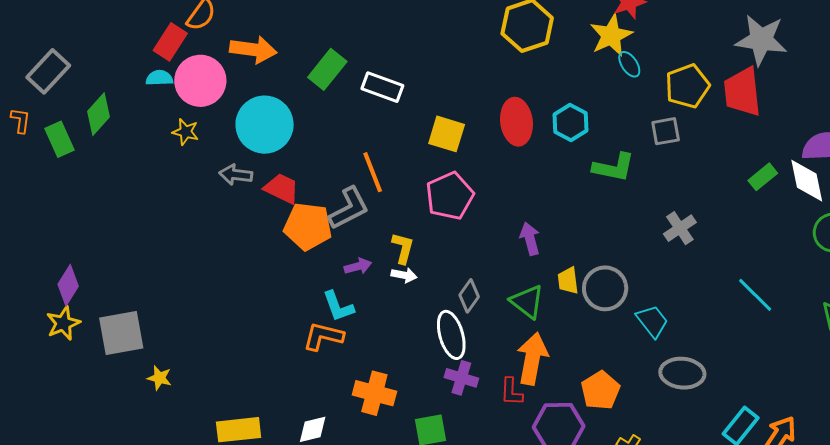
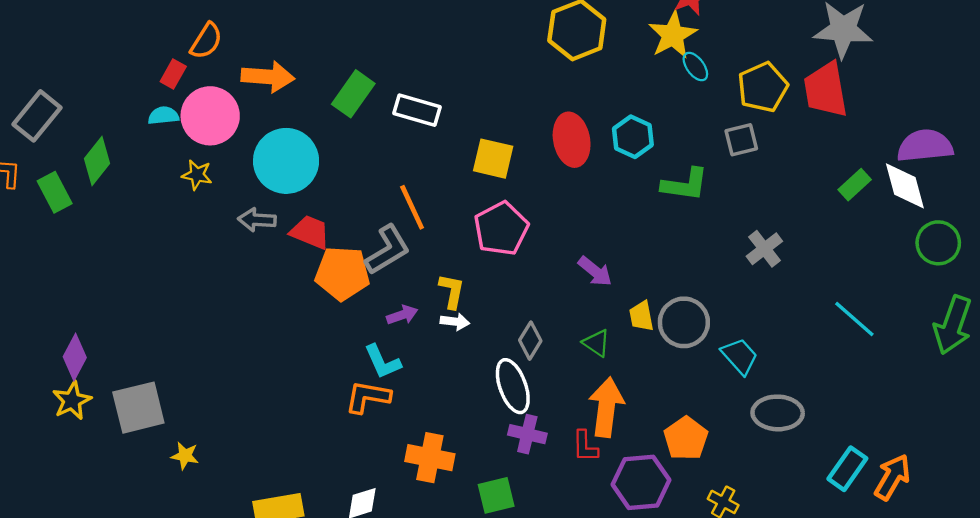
red rectangle: (170, 42) -> (173, 74), size x0.7
purple arrow: (530, 239) -> (595, 271), turned 148
green triangle: (527, 302) -> (596, 343), size x0.7

